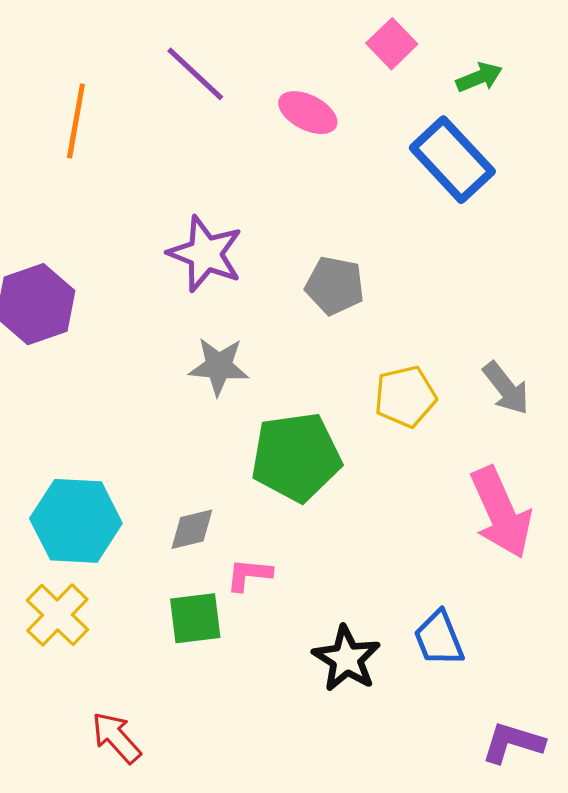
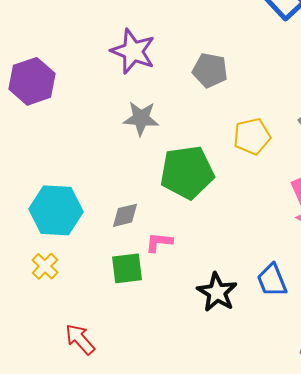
yellow cross: (57, 615) -> (45, 266), size x0.7

